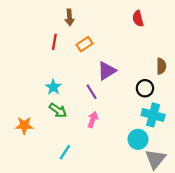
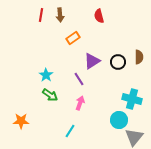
red semicircle: (138, 19) -> (99, 16), moved
red line: (54, 42) -> (41, 15), moved
black circle: (145, 88) -> (118, 62), moved
orange star: (24, 125) -> (21, 121), moved
cyan line: (65, 152) -> (70, 131), moved

